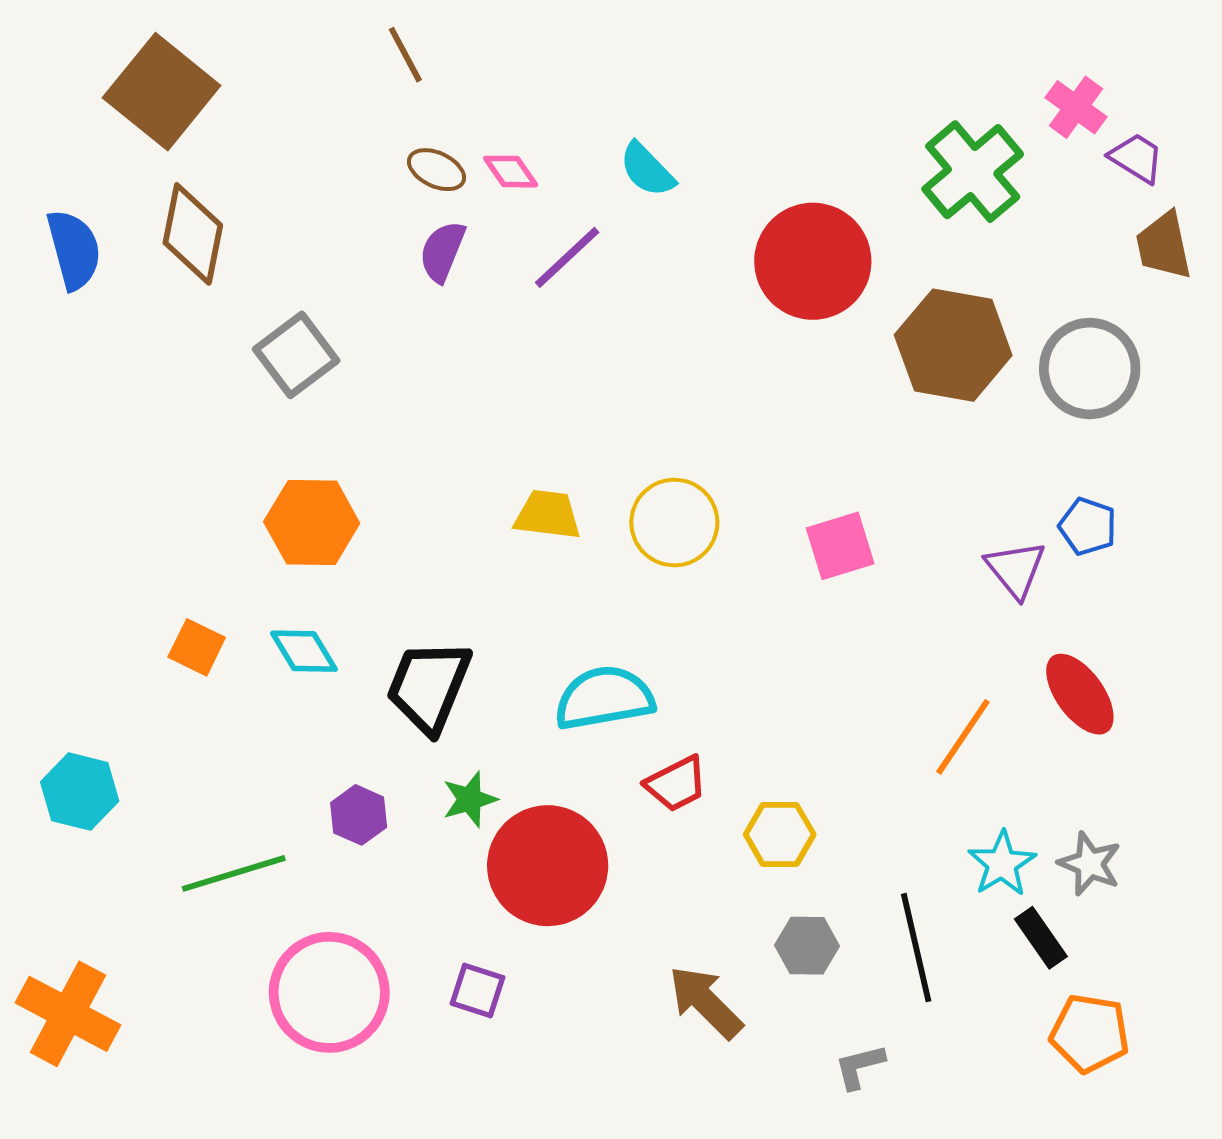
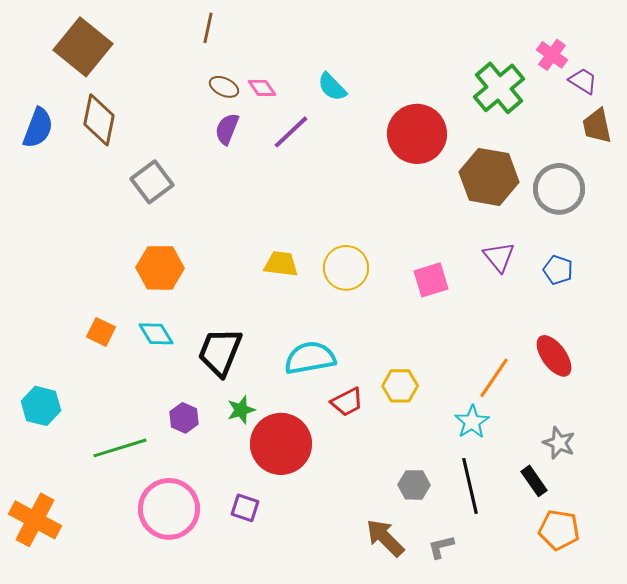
brown line: (405, 55) -> (208, 28), turned 40
blue semicircle: (74, 250) -> (38, 128), turned 36
purple triangle: (1016, 569) -> (499, 257), moved
yellow hexagon: (780, 834) -> (400, 386), moved
cyan star: (1002, 864) -> (472, 422), moved
brown arrow: (706, 1002) -> (385, 538), moved

